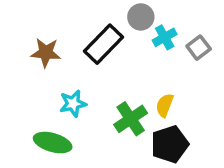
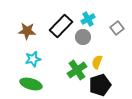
gray circle: (141, 17) -> (83, 37), moved
cyan cross: (165, 37) -> (88, 19), moved
cyan star: (73, 104) -> (33, 59), moved

